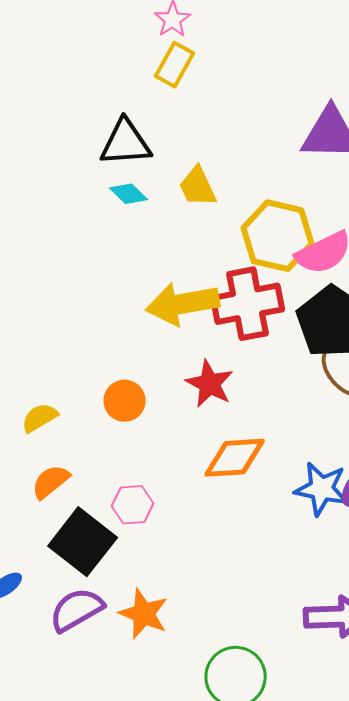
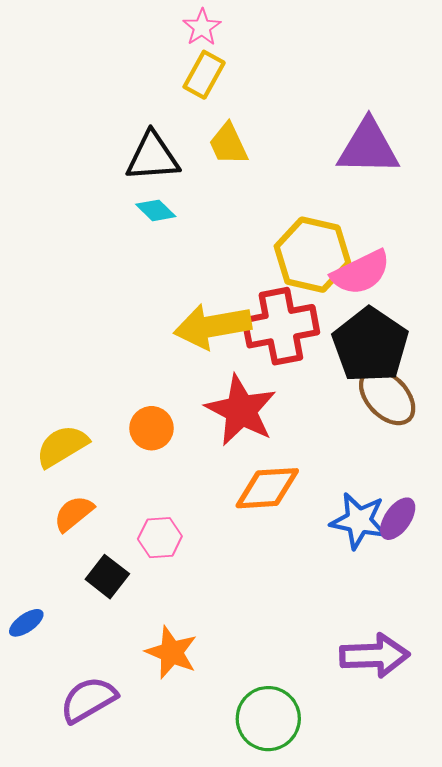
yellow trapezoid: (198, 187) -> (228, 144), moved
red star: (210, 384) -> (241, 410), size x1.4
yellow semicircle: (40, 418) -> (62, 446), size x1.4
black square: (83, 542) -> (107, 577), size x0.6
purple semicircle: (77, 610) -> (88, 700), moved

